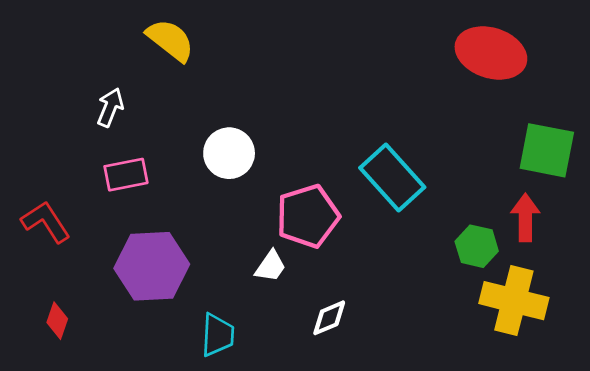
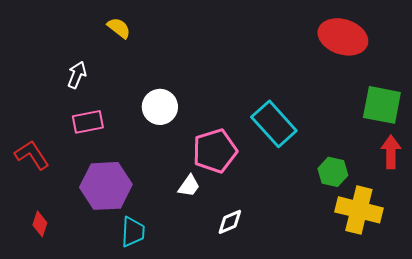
yellow semicircle: (170, 40) -> (119, 28), size x0.7
red arrow: (525, 218) -> (391, 152), moved
cyan trapezoid: (218, 335) -> (133, 232), moved

